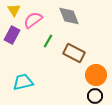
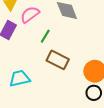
brown rectangle: (74, 53) -> (58, 60), moved

